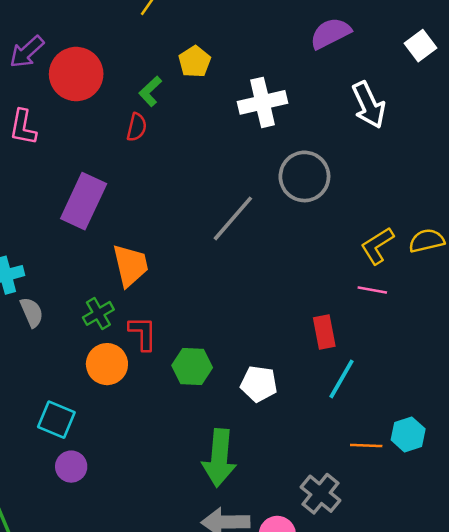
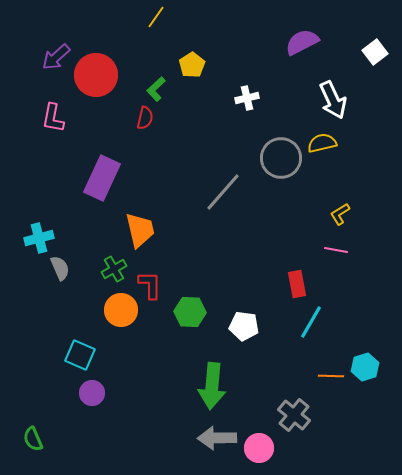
white cross: (262, 102) -> (247, 98), size x0.6
yellow semicircle: (427, 241) -> (322, 143), moved
yellow L-shape: (377, 246) -> (340, 214), size x0.7

